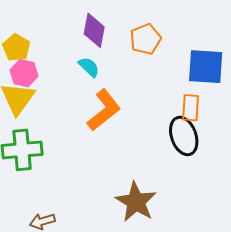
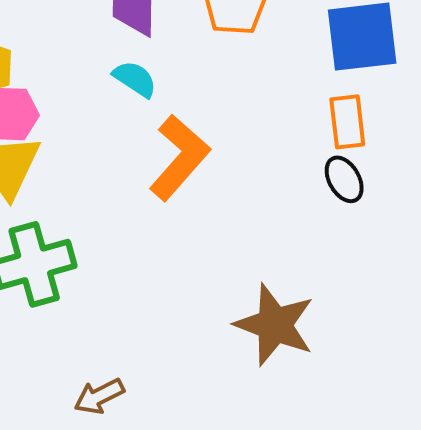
black ellipse: (184, 136) -> (344, 179), size x0.6

